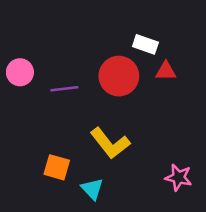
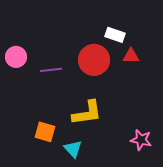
yellow L-shape: (110, 143) -> (87, 113), turned -60

